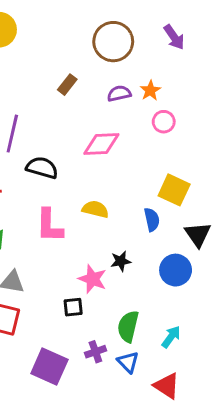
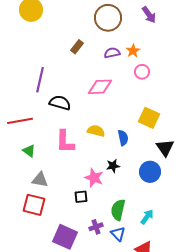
blue semicircle: (152, 220) -> (123, 138), moved

